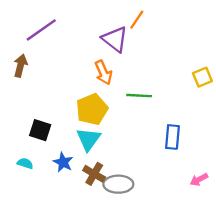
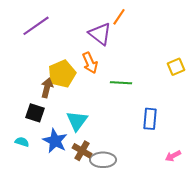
brown arrow: (21, 66) -> (47, 88), moved
yellow pentagon: (92, 109) -> (62, 74), moved
blue star: (63, 162) -> (55, 141), size x1.4

